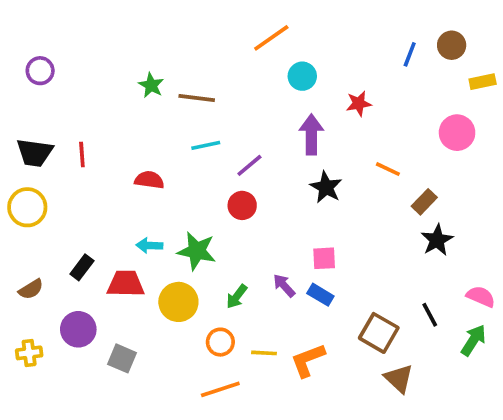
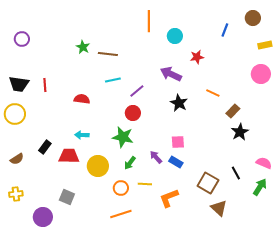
orange line: (271, 38) -> (149, 21), turned -55
brown circle: (452, 45) -> (253, 18), moved
cyan circle: (302, 76) -> (175, 36), moved
pink circle: (457, 133) -> (261, 74), moved
purple arrow: (311, 134) -> (171, 74), turned -65
green star: (197, 251) -> (123, 137), moved
purple circle: (78, 329) -> (43, 217), moved
yellow line: (264, 353) -> (145, 184), moved

